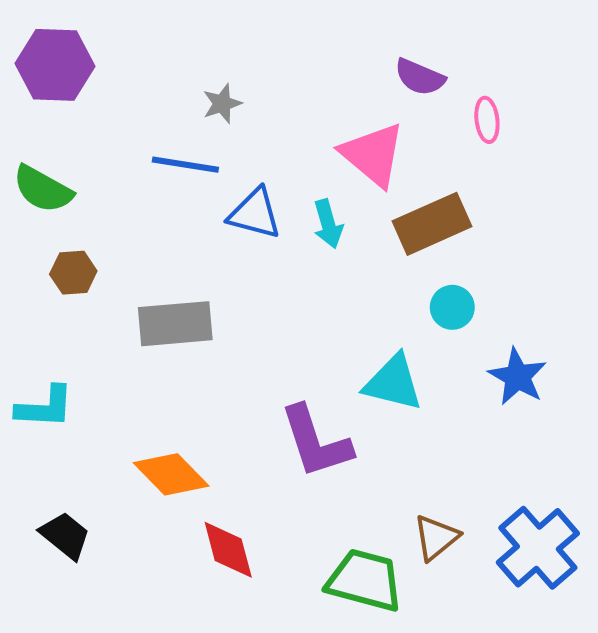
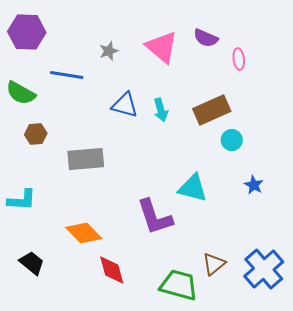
pink triangle: (373, 155) -> (162, 47), moved
blue line: (185, 165) -> (67, 75), moved
cyan circle: (452, 307) -> (232, 140), moved
blue star: (518, 377) -> (254, 185), size x0.7

